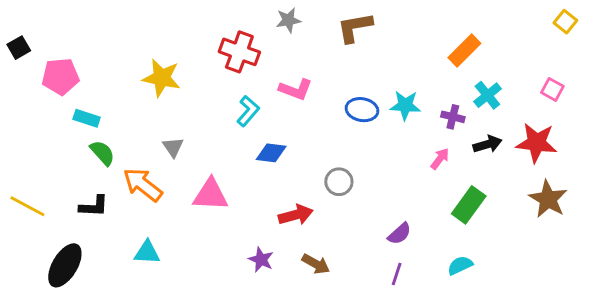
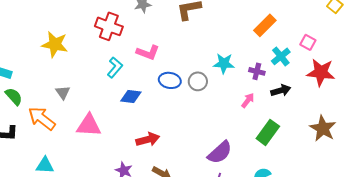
pink square: (552, 89) -> (308, 42), moved
blue ellipse: (362, 110) -> (170, 80), moved
red star: (536, 143) -> (321, 72), moved
gray circle: (339, 182) -> (198, 81), moved
purple semicircle: (399, 234) -> (220, 152), size x1.5

